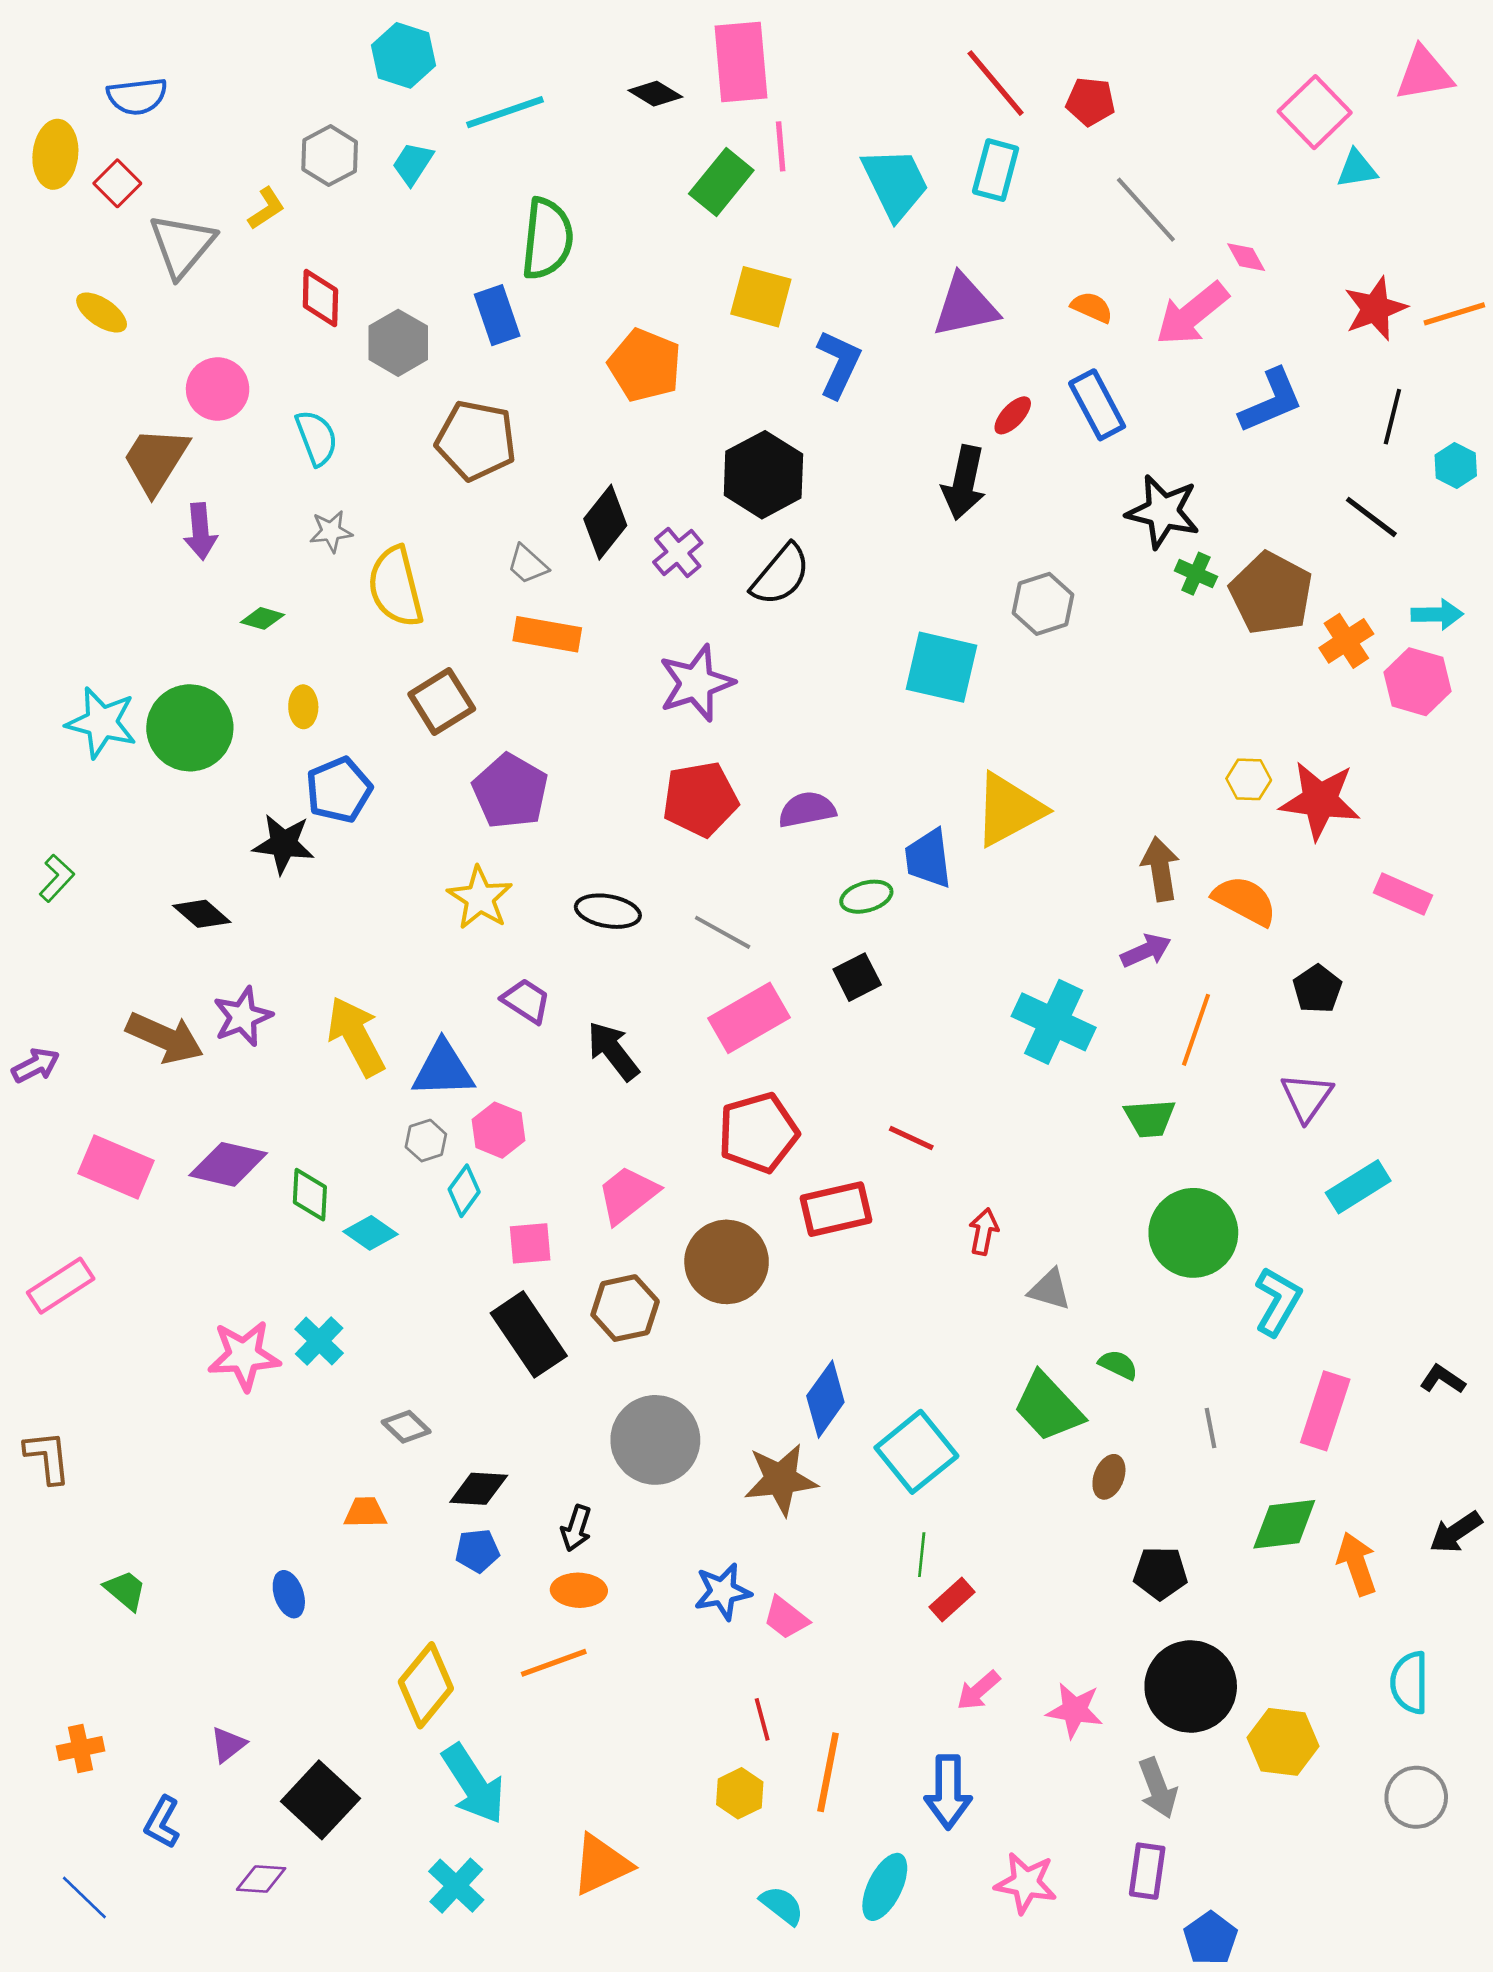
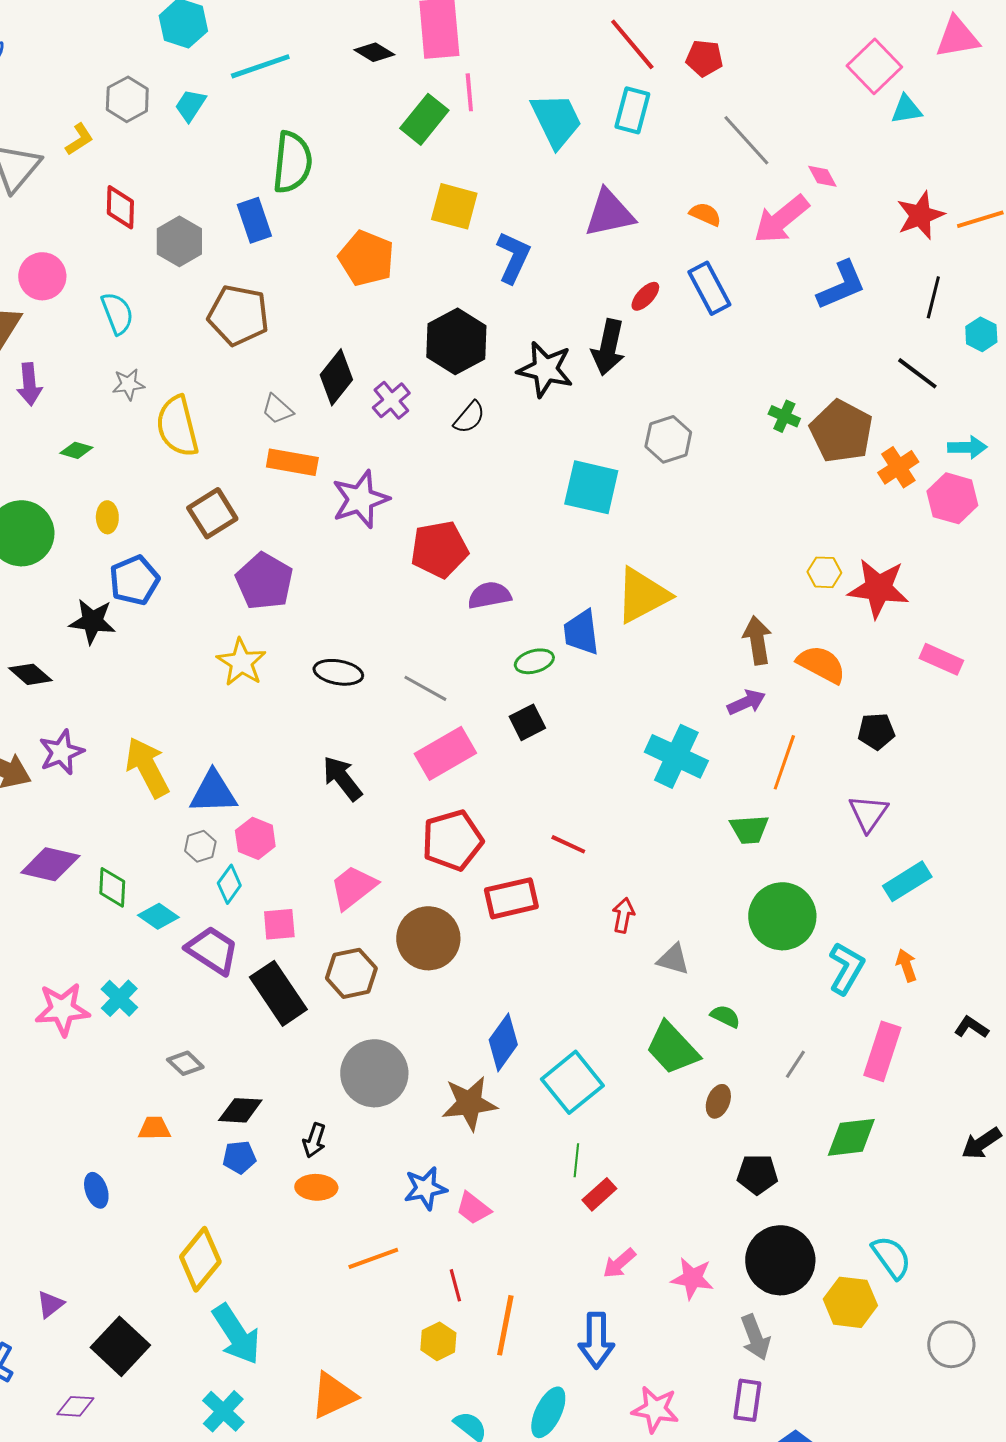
black star: (1163, 512) -> (545, 369), moved
black semicircle: (781, 575) -> (469, 417), size x0.7
purple star: (696, 683) -> (360, 499), moved
red pentagon: (700, 799) -> (439, 549), moved
black pentagon: (1317, 989) -> (876, 731), turned 30
purple trapezoid: (526, 1001) -> (212, 950), moved, size x1.4
gray line: (1210, 1428) -> (795, 1064), turned 44
orange arrow: (1357, 1564) -> (906, 965), moved, size x0.7
orange line: (554, 1663) -> (373, 1258), moved
cyan semicircle: (1410, 1683) -> (891, 1257), moved, turned 144

